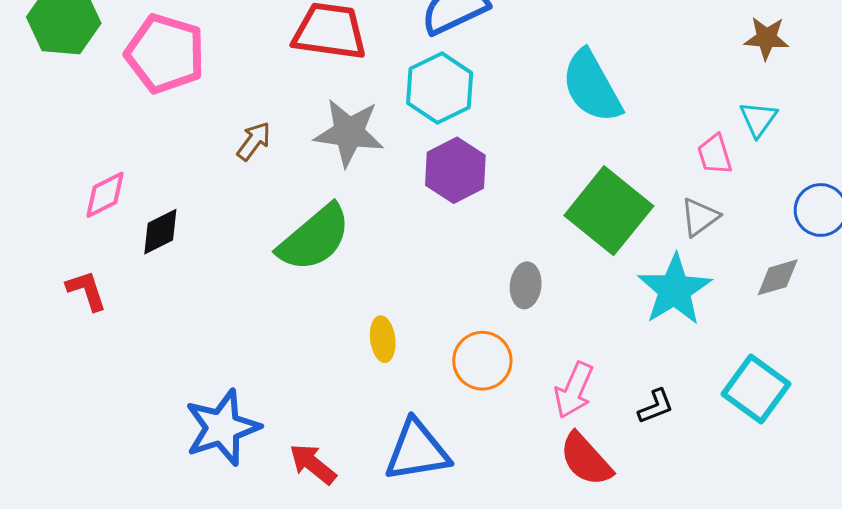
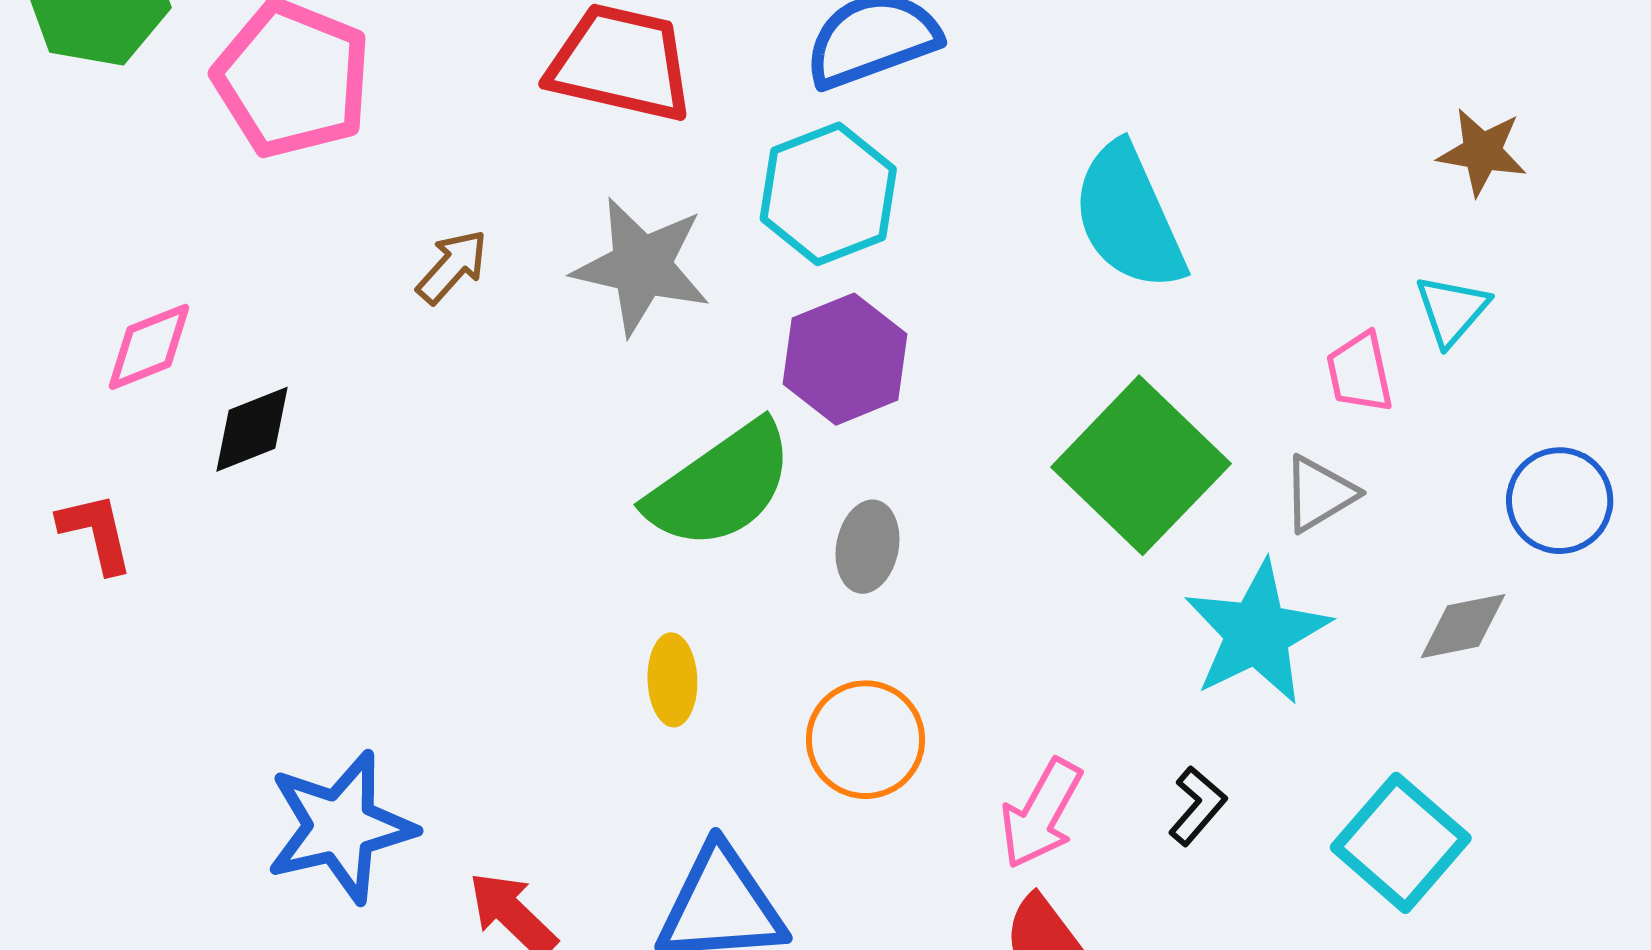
green semicircle: (314, 238) -> (720, 486), moved
gray ellipse: (526, 285) -> (868, 547), moved
black L-shape: (656, 406) -> (1197, 806), moved, turned -33

